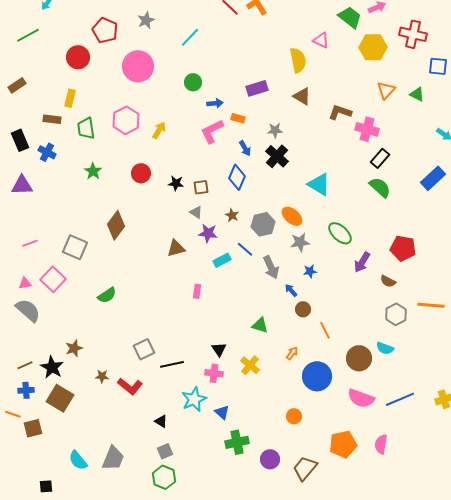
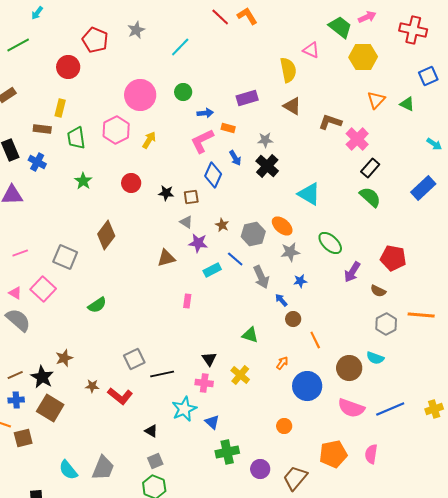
red cross: (413, 34) -> (413, 30), moved
pink circle: (138, 66) -> (140, 95), moved
blue square: (438, 66) -> (428, 76), turned -30
pink cross: (367, 129) -> (357, 139), turned 30
blue diamond: (237, 177) -> (213, 175), moved
pink triangle: (25, 283) -> (15, 293), turned 40

